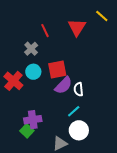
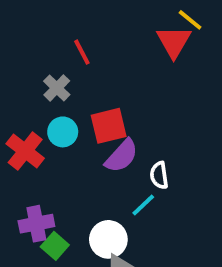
red triangle: (77, 27) -> (174, 42), moved
white semicircle: (78, 89) -> (159, 175), moved
purple cross: (33, 120) -> (36, 224), moved
white circle: (79, 130) -> (108, 239), moved

